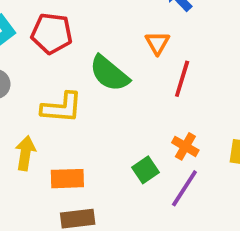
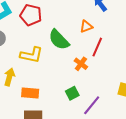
orange triangle: (157, 43) -> (86, 27), turned 32
orange cross: (185, 146) -> (81, 64), moved

